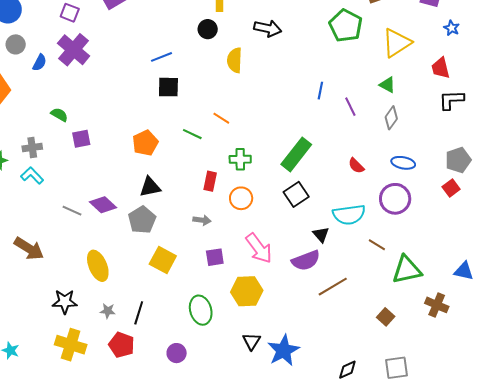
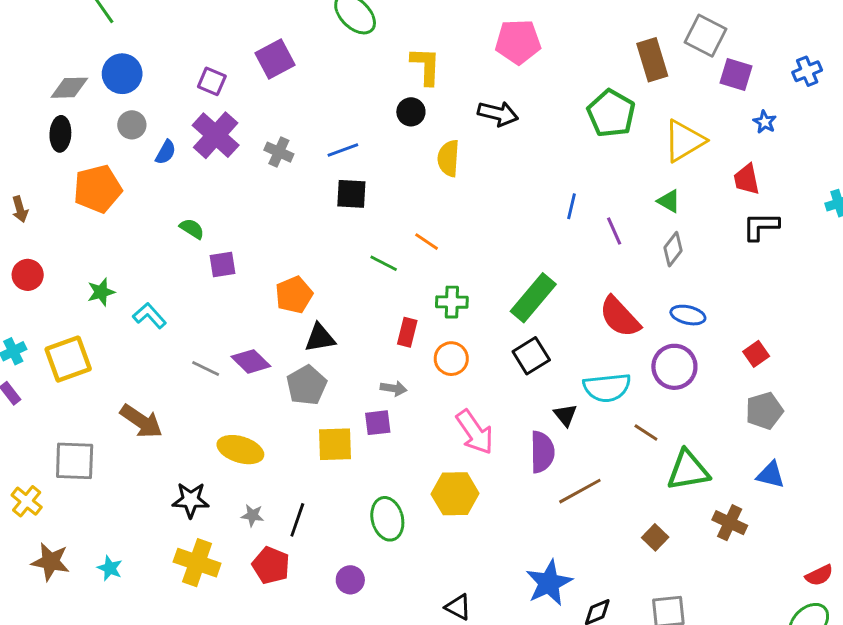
orange pentagon: (145, 143) -> (294, 295), moved
gray cross: (32, 148) -> (279, 152), moved, turned 30
gray pentagon: (458, 160) -> (764, 411), moved
red semicircle: (356, 166) -> (620, 317), size x1.8
purple square: (215, 257) -> (378, 423), moved
yellow square: (163, 260) -> (335, 444), turned -32
purple semicircle: (306, 260) -> (542, 452), turned -72
yellow ellipse: (98, 266) -> (240, 450), turned -52
black triangle: (252, 341) -> (458, 607), moved, turned -36
blue star: (284, 350) -> (549, 583), moved

